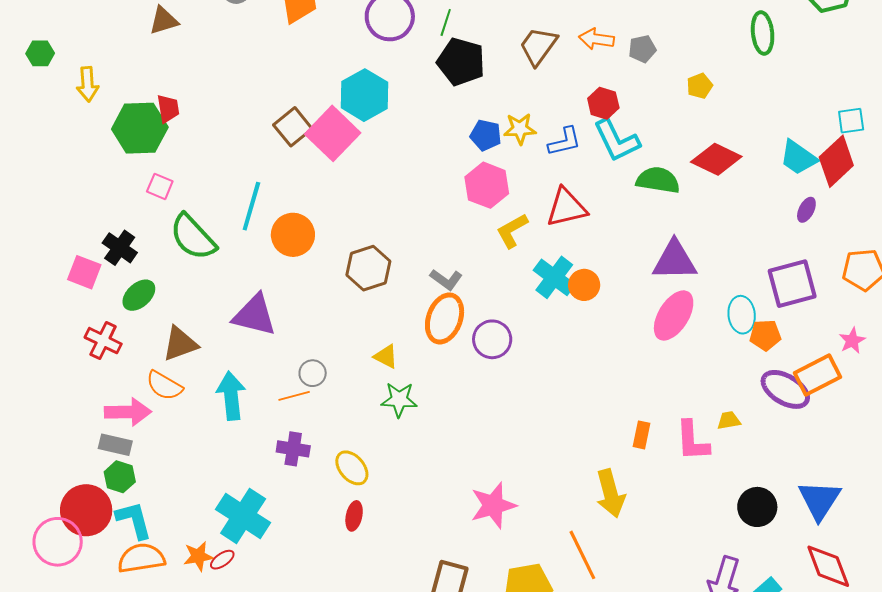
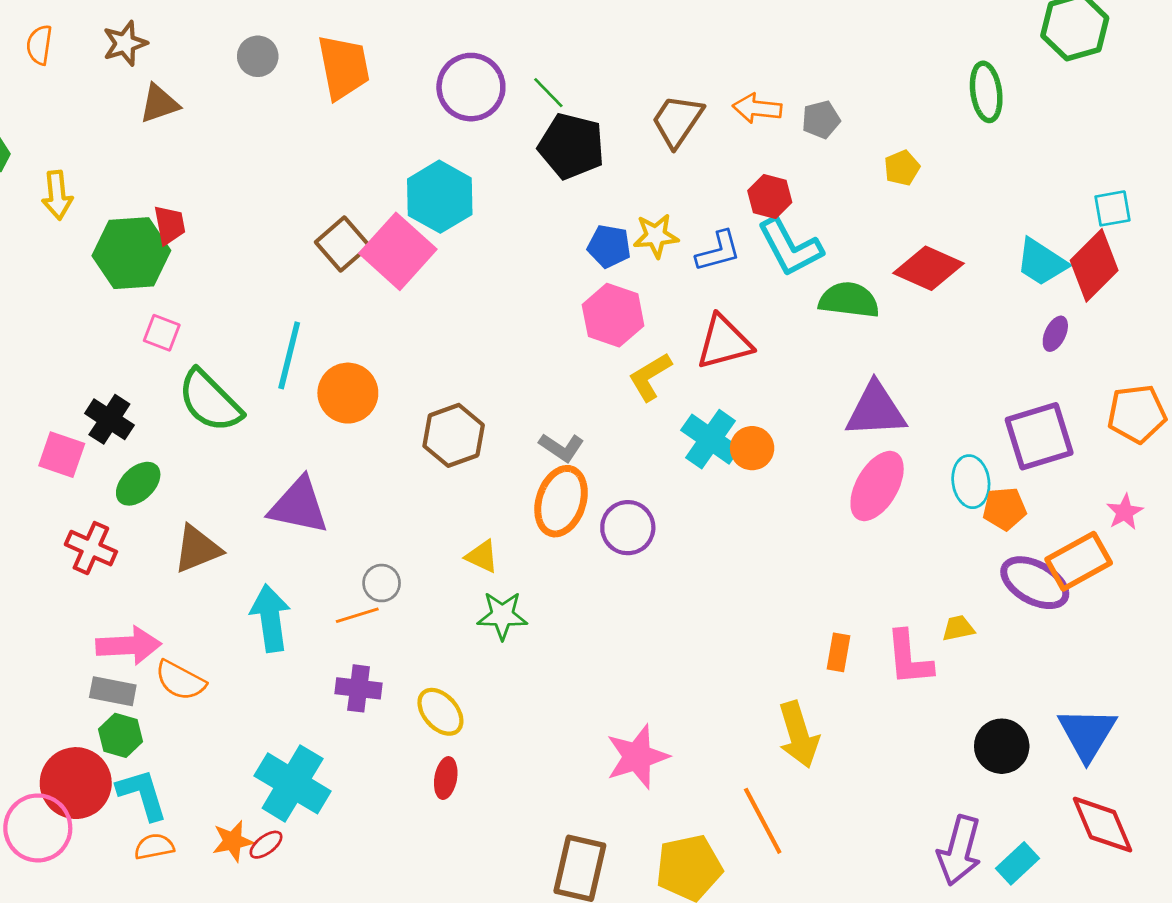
green line: (446, 22) -> (548, 93), turned -60
orange semicircle: (164, 386) -> (180, 680), moved
orange semicircle: (141, 558) -> (154, 847), size x0.6

